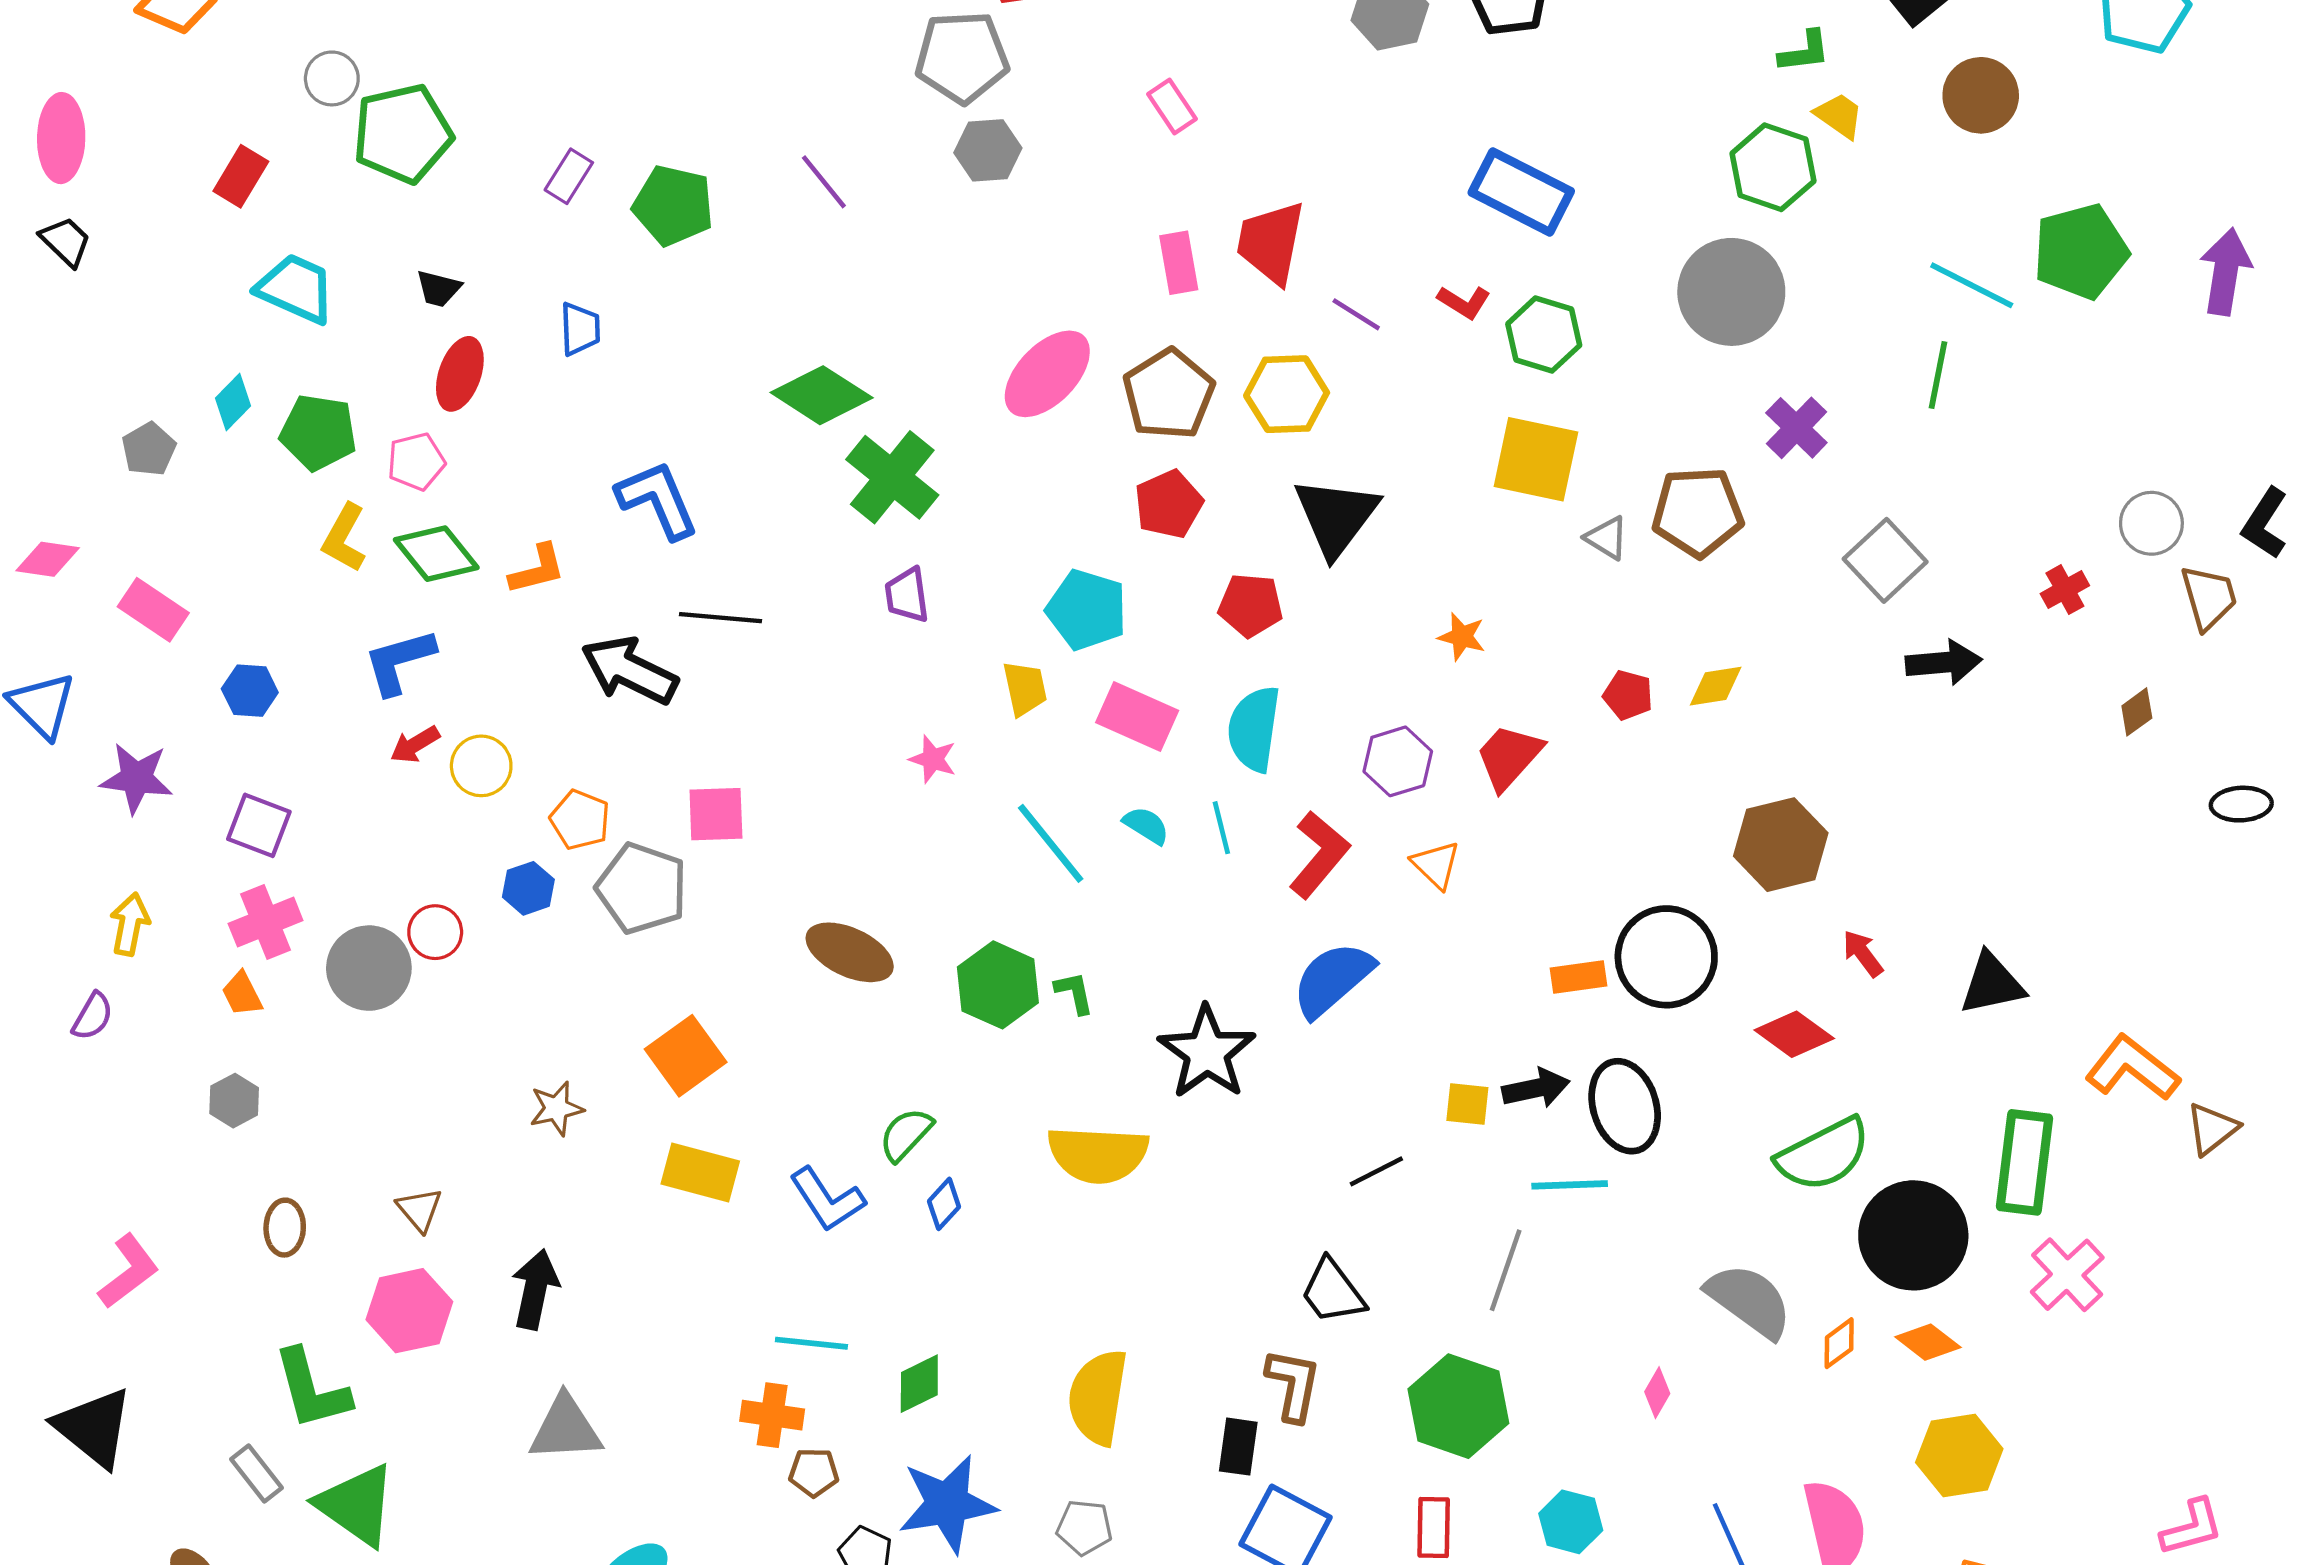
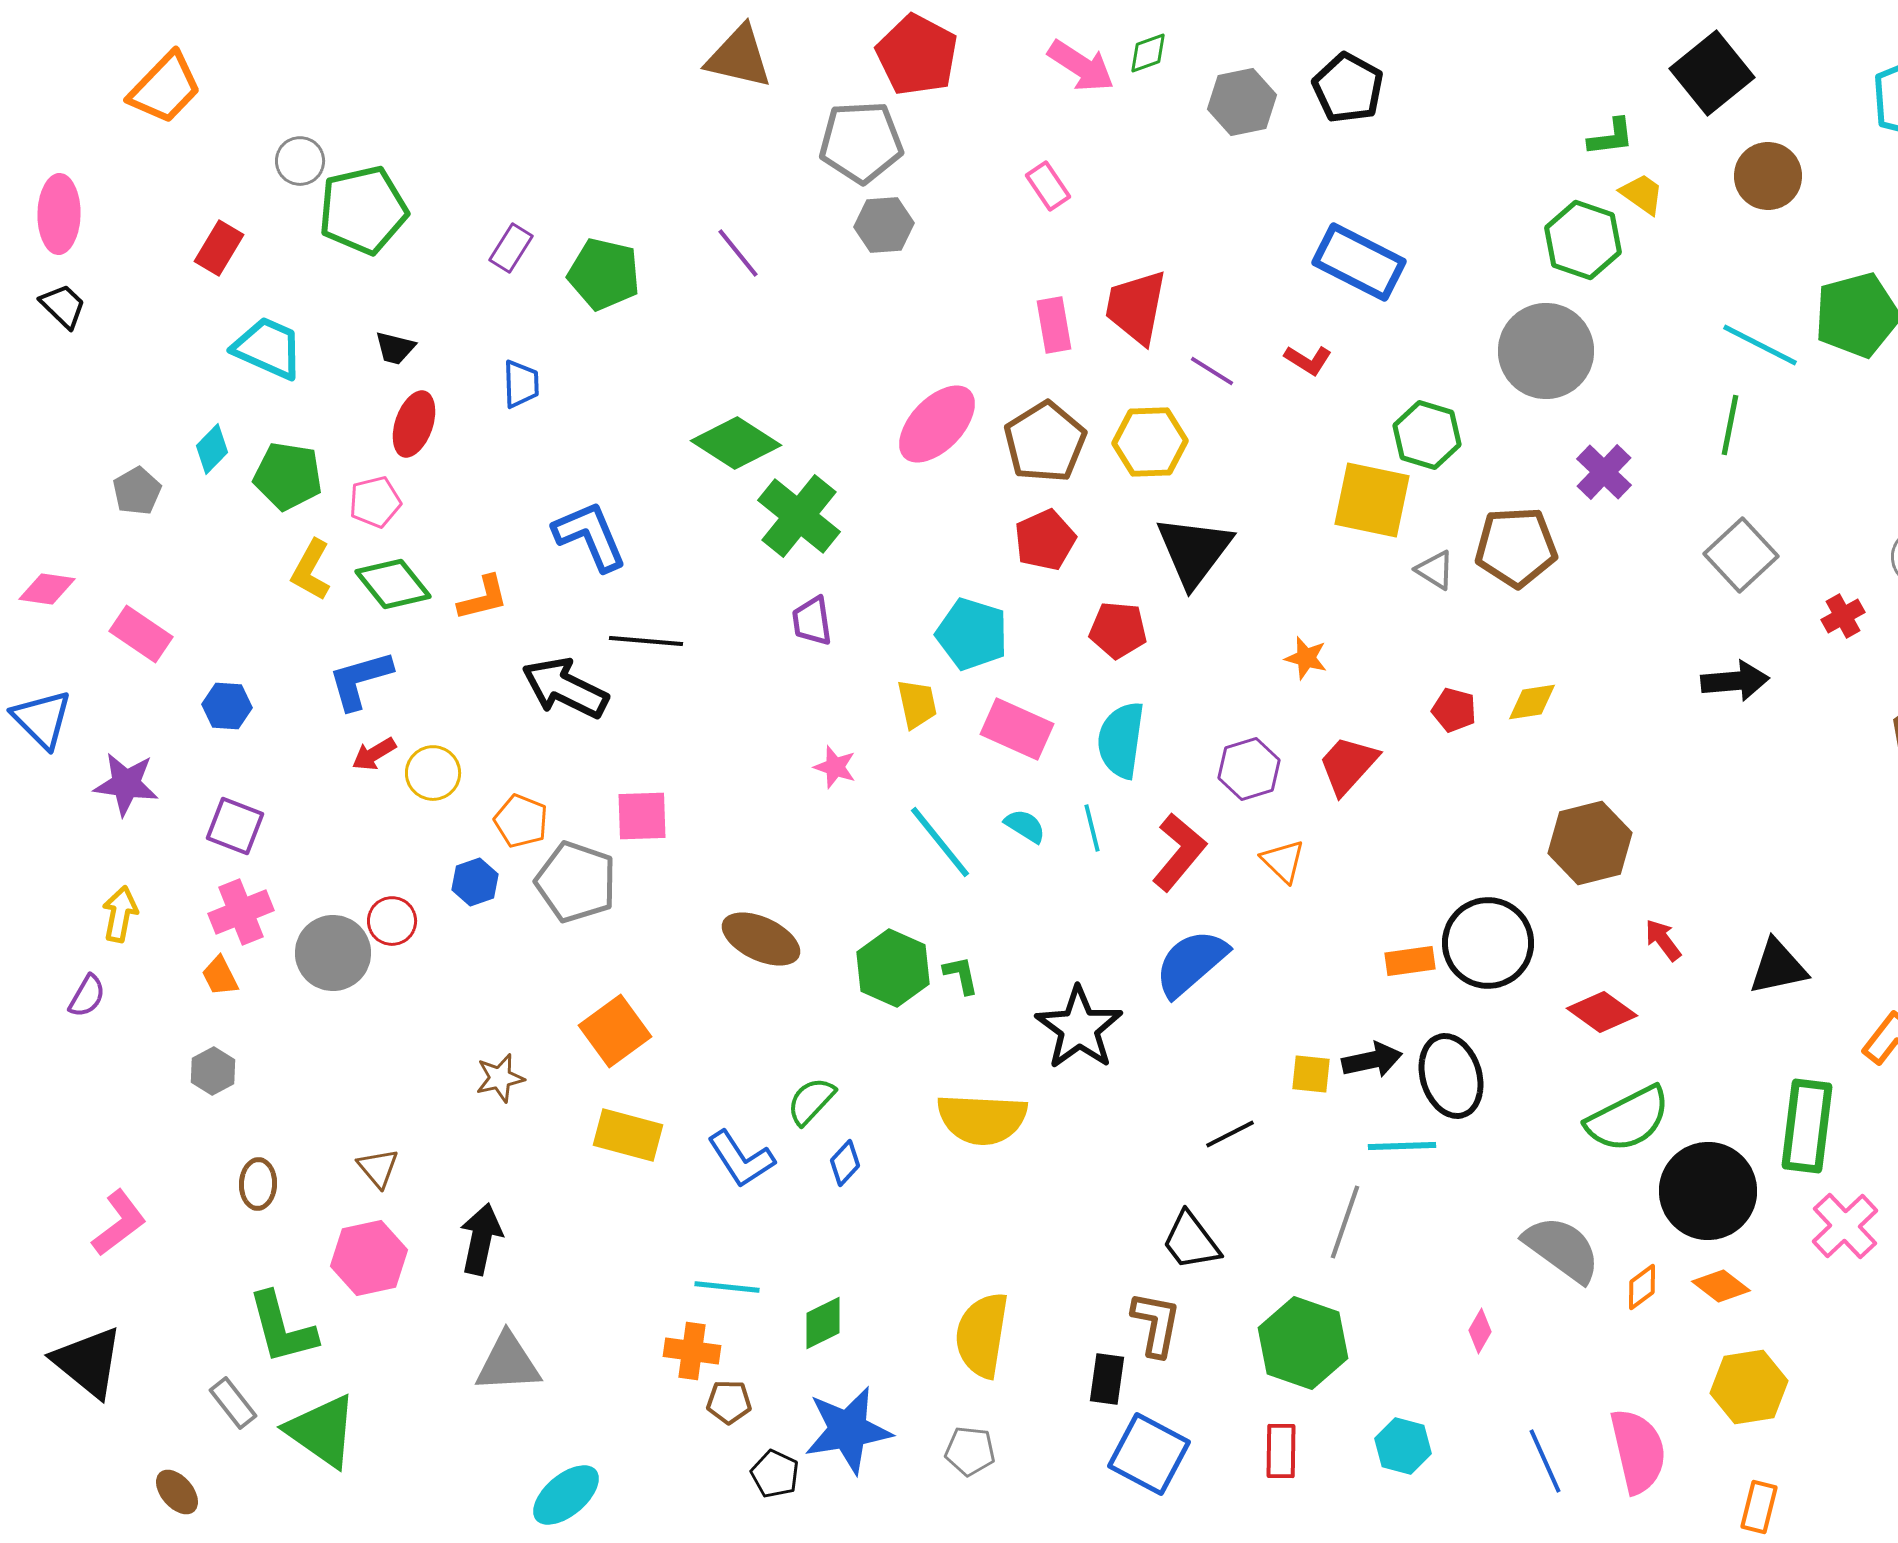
green hexagon: (1544, 335) -> (1427, 435), moved
gray square: (1885, 560) -> (1741, 555), moved

